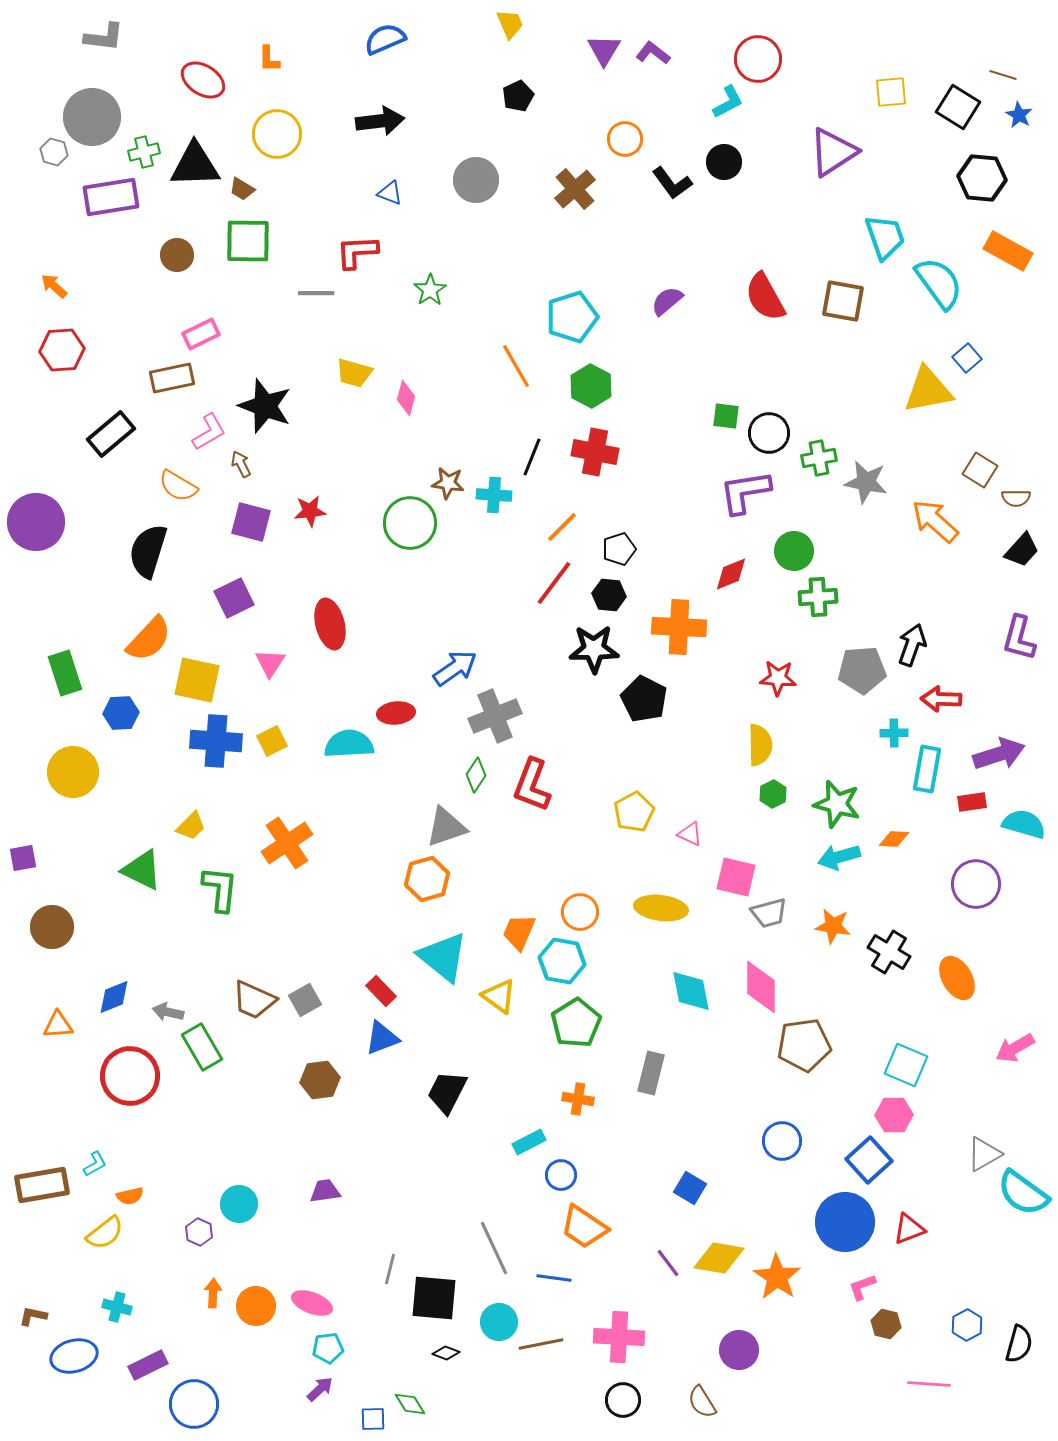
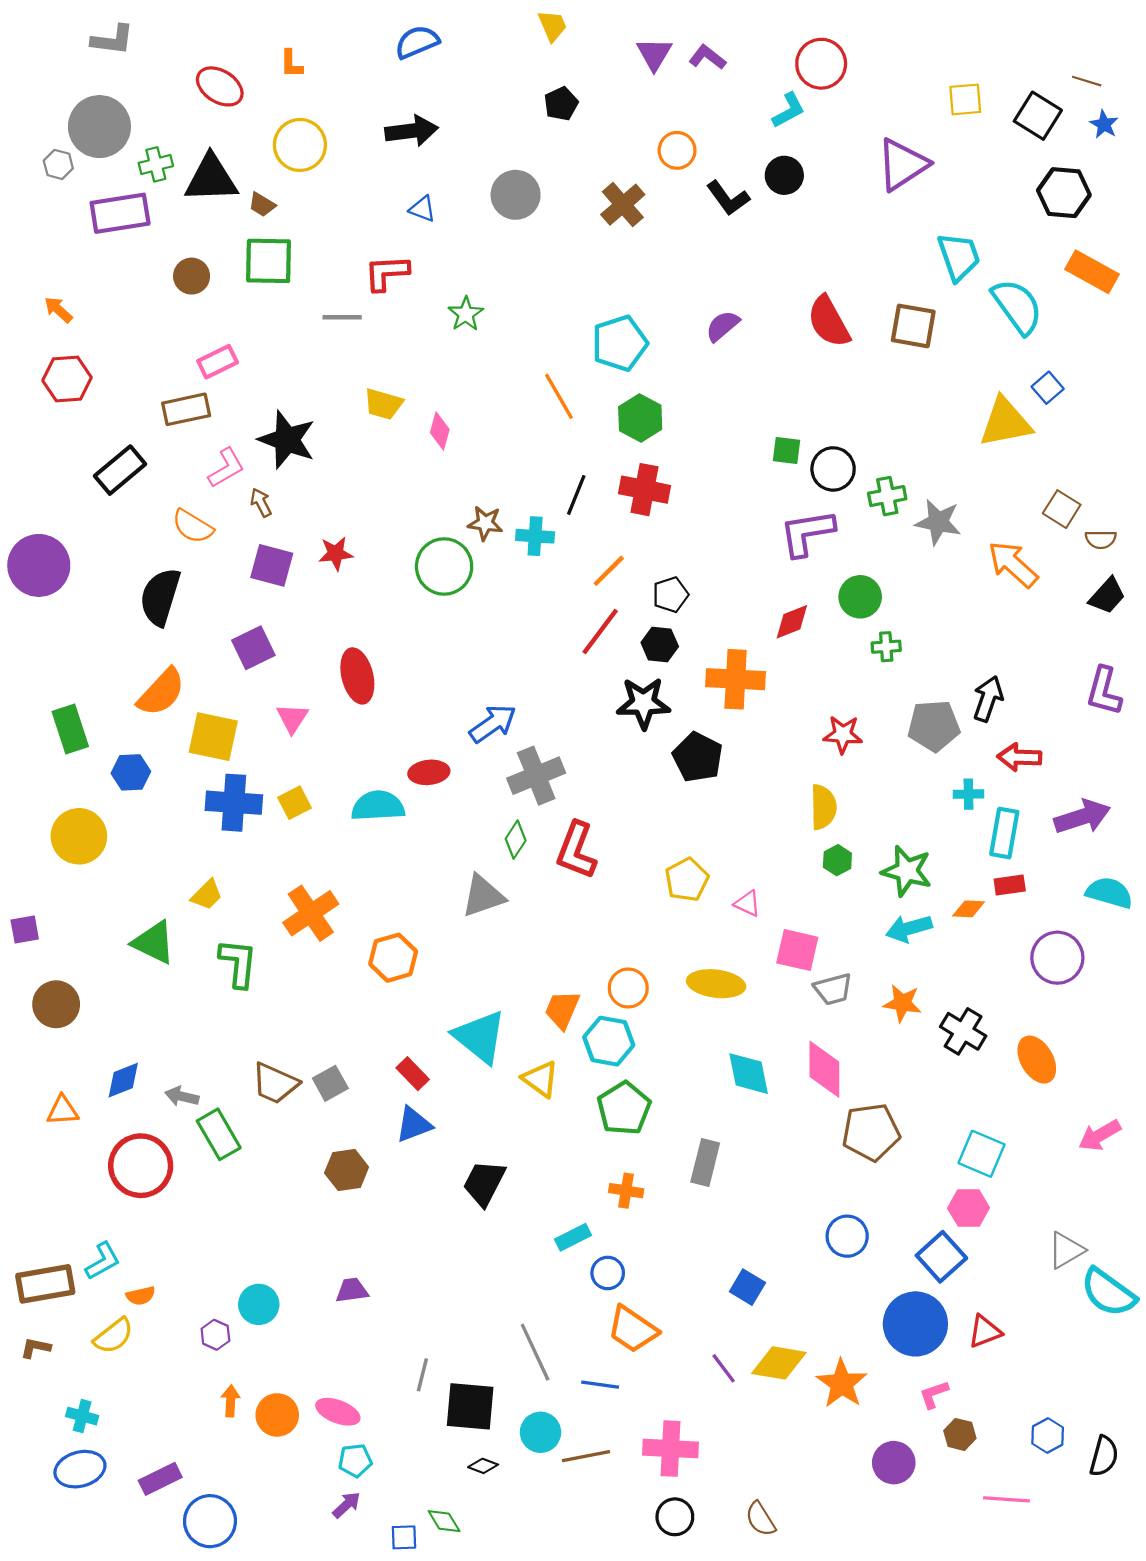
green cross: (818, 597) -> (886, 647), size x0.7
red rectangle: (972, 802) -> (1010, 885), moved
orange hexagon: (427, 879) -> (393, 958), moved
cyan L-shape: (95, 1164) -> (103, 1261), size x1.4
cyan cross: (117, 1307) -> (82, 1416), moved
brown L-shape: (33, 1316) -> (36, 1348), moved
purple circle: (739, 1350) -> (894, 1463), moved

